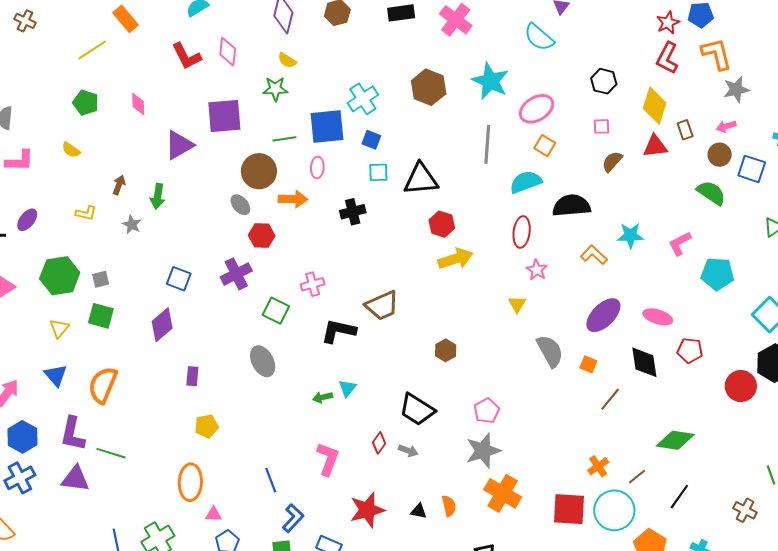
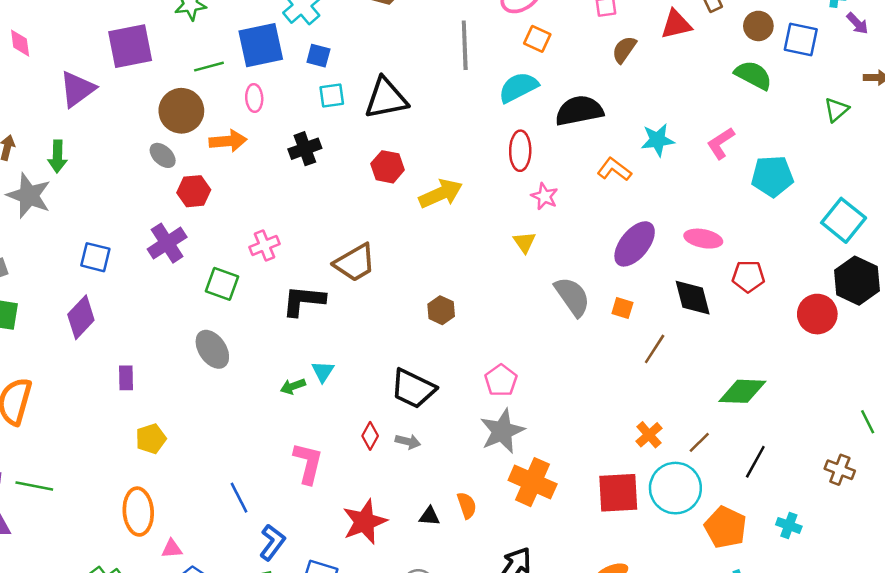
red hexagon: (442, 224) -> (388, 167), moved
gray star: (132, 225) -> (29, 196), size x1.8

